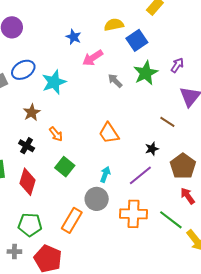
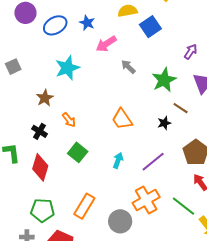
blue ellipse: (23, 70) -> (55, 25), moved
green star: (146, 73) -> (164, 80), moved
black star: (152, 149) -> (164, 123), moved
gray circle: (97, 199) -> (120, 221), moved
orange cross: (133, 214) -> (146, 200), turned -32

